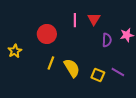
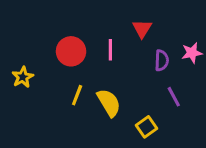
pink line: (75, 20) -> (110, 50), moved
purple line: (118, 72) -> (174, 97), moved, turned 32
yellow square: (98, 75) -> (147, 127), moved, turned 32

